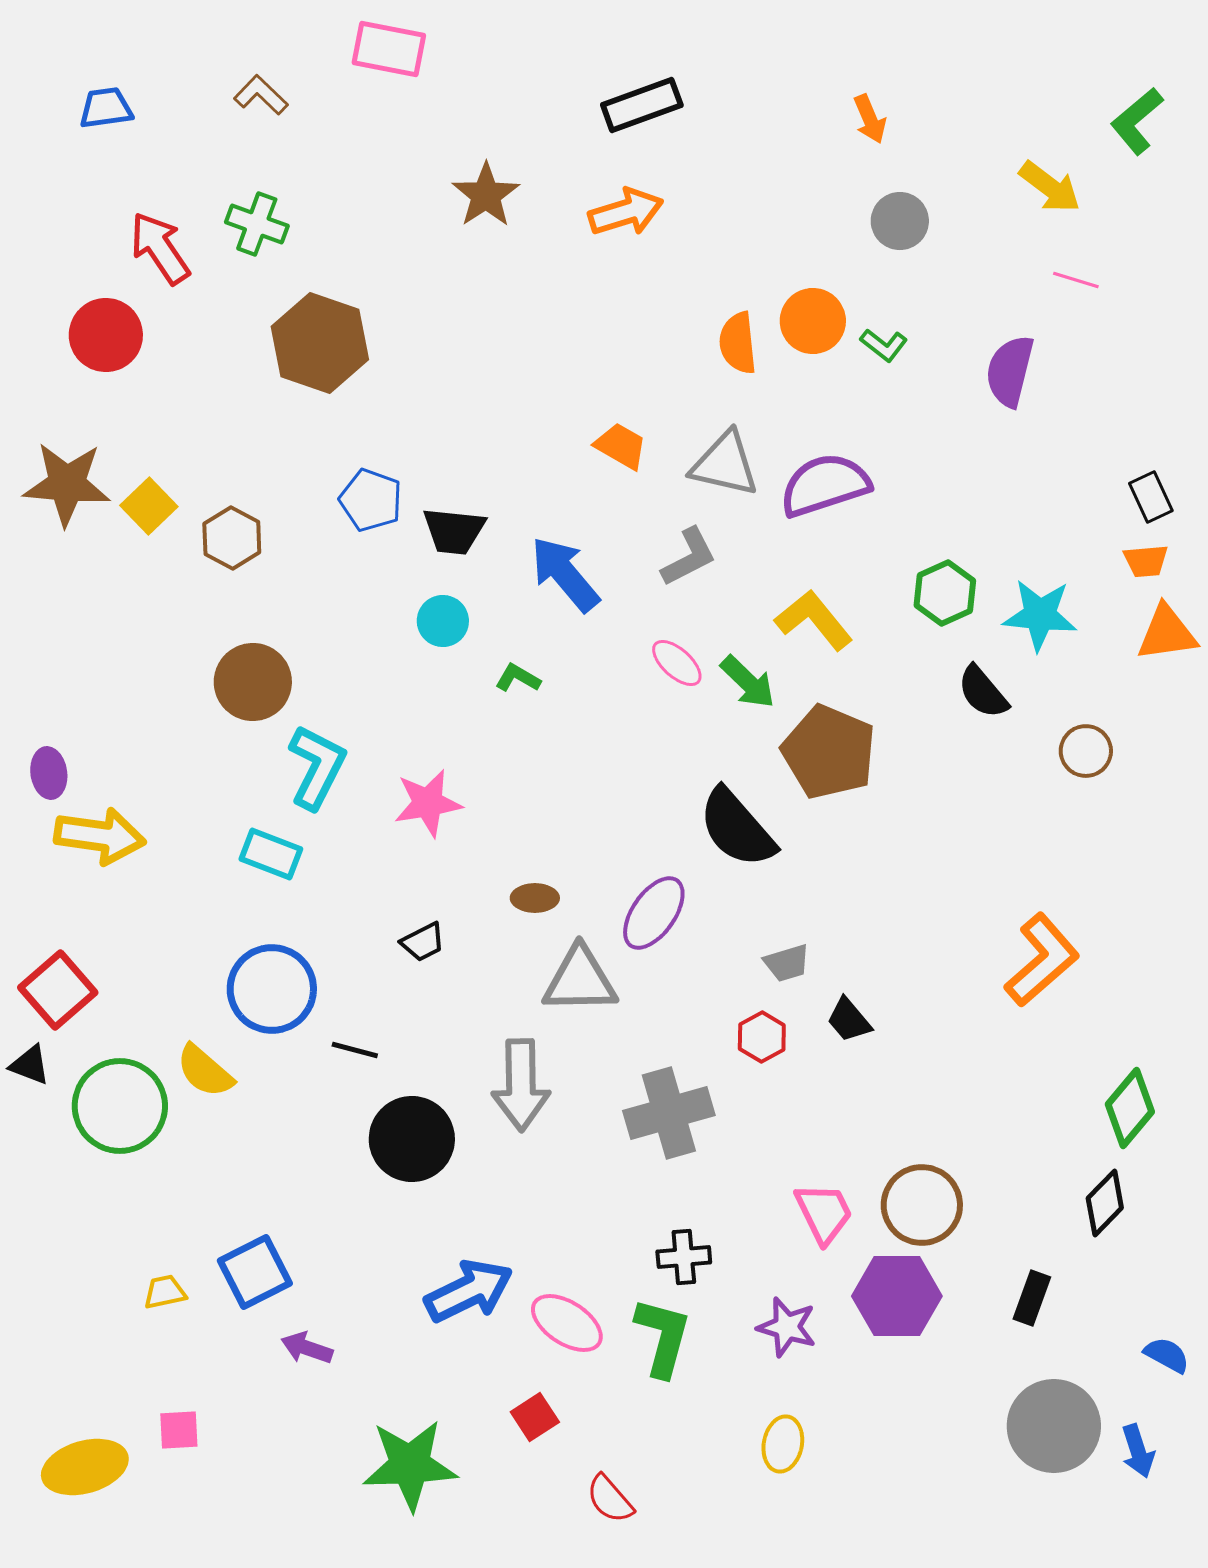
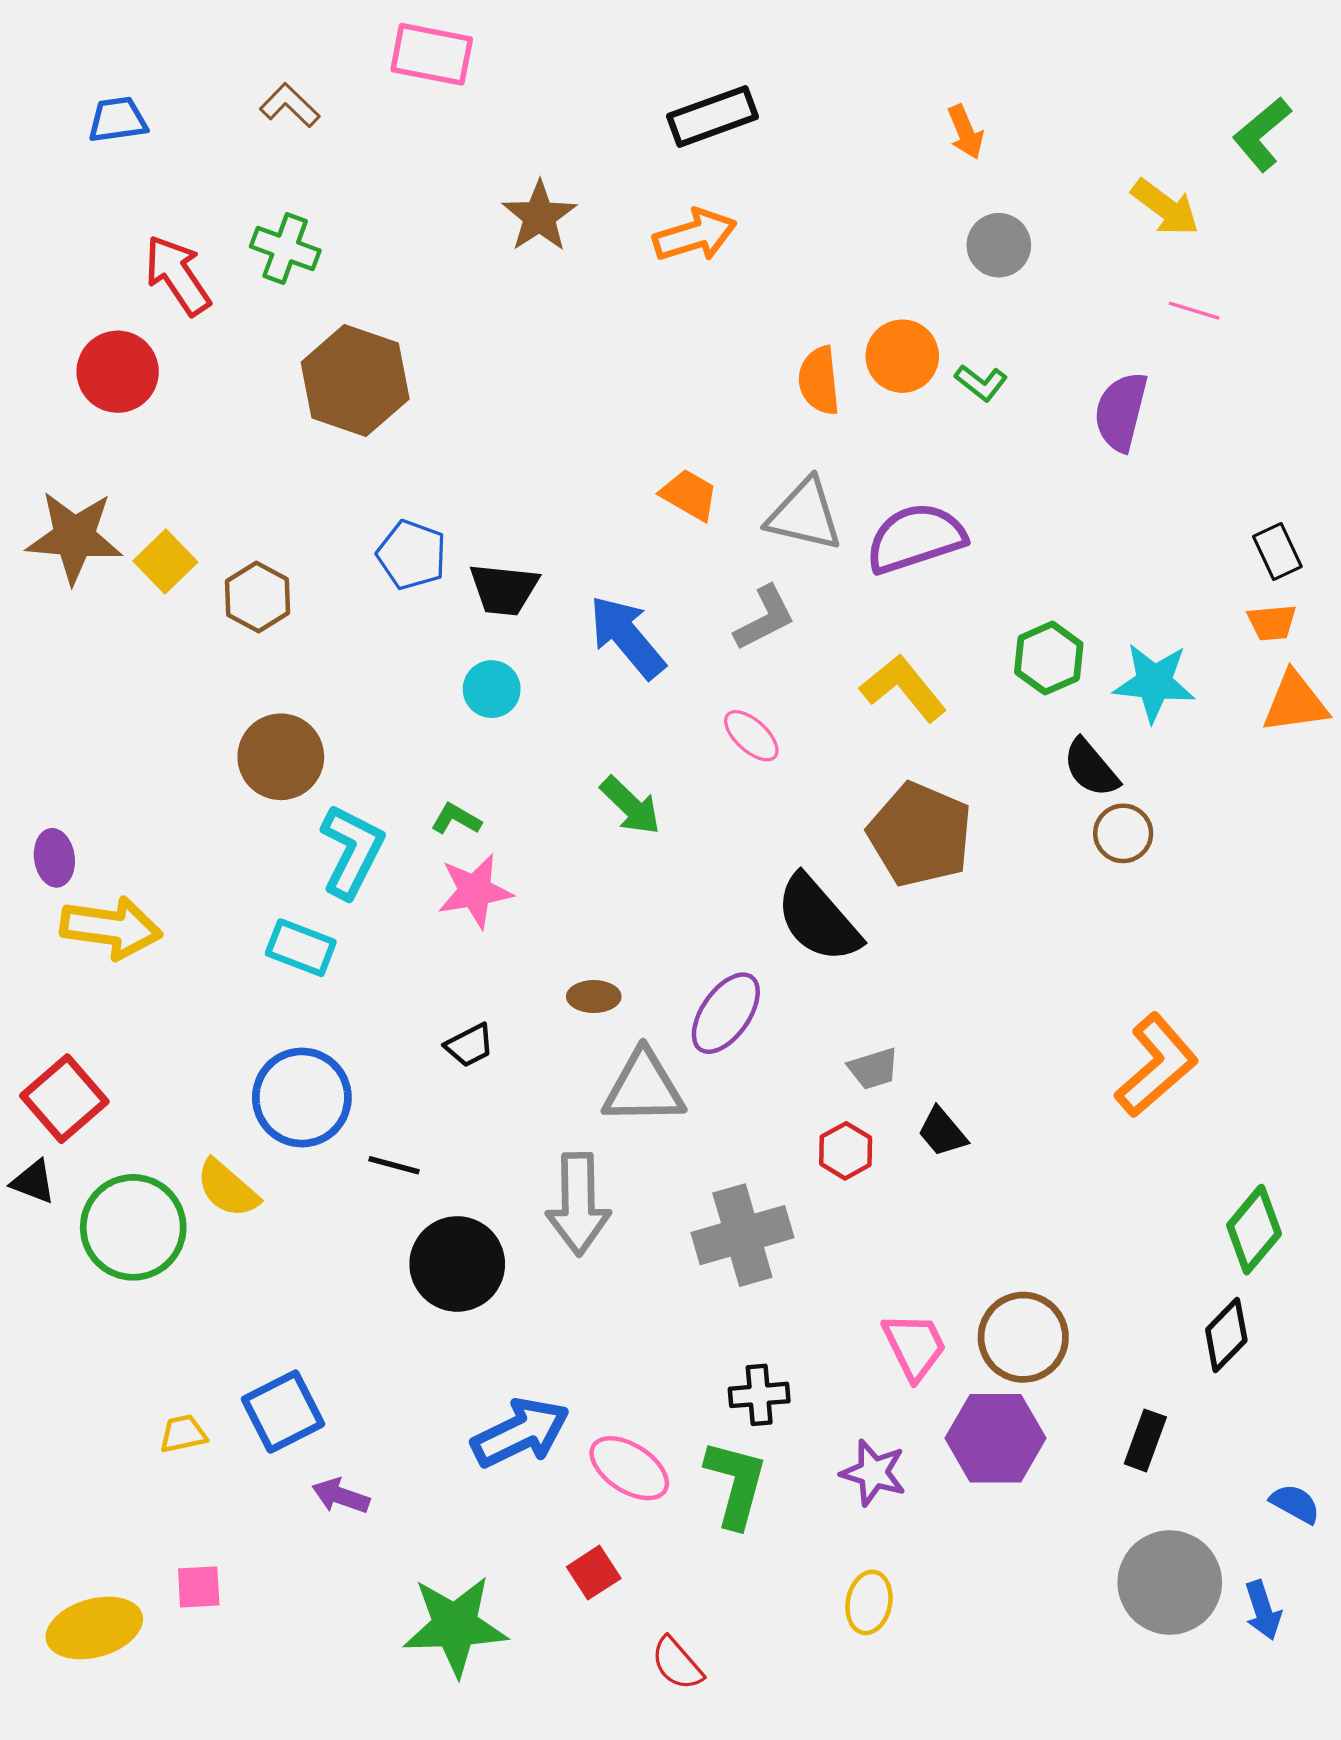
green L-shape: (518, 678) -> (456, 819), moved
green arrow: (748, 682) -> (630, 806), moved
brown circle: (1086, 751) -> (1123, 833), moved

